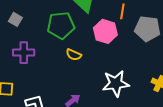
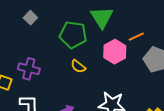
orange line: (122, 11) -> (136, 37), turned 42
purple cross: (24, 53) -> (29, 69), moved

